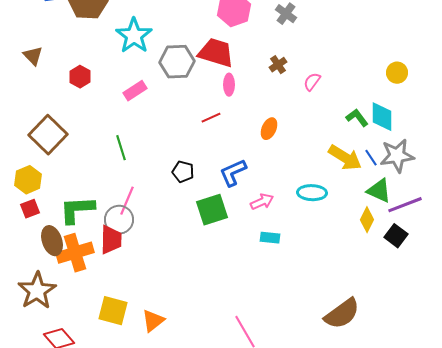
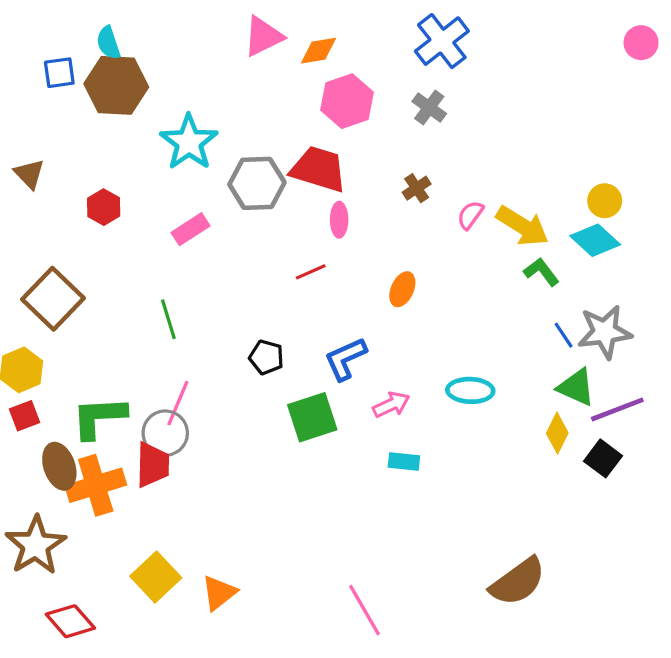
cyan diamond: (382, 117) -> (595, 240), moved, turned -48
yellow arrow: (345, 158) -> (522, 226), moved
yellow square: (113, 311) -> (156, 577), turned 32

